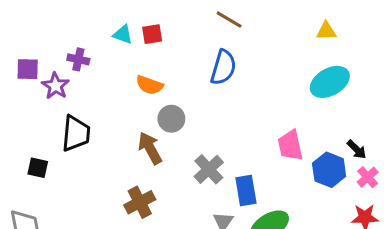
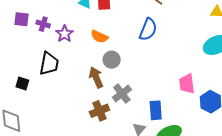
purple cross: (78, 59) -> (43, 24), moved
purple star: (55, 86) -> (64, 34), moved
gray cross: (209, 169) -> (122, 94), moved
brown cross: (140, 202) -> (99, 111), moved

